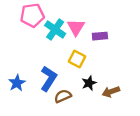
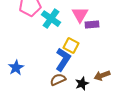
pink triangle: (76, 27) -> (80, 15), moved
blue L-shape: (49, 79) -> (63, 60), moved
black star: (89, 83) -> (82, 84), moved

